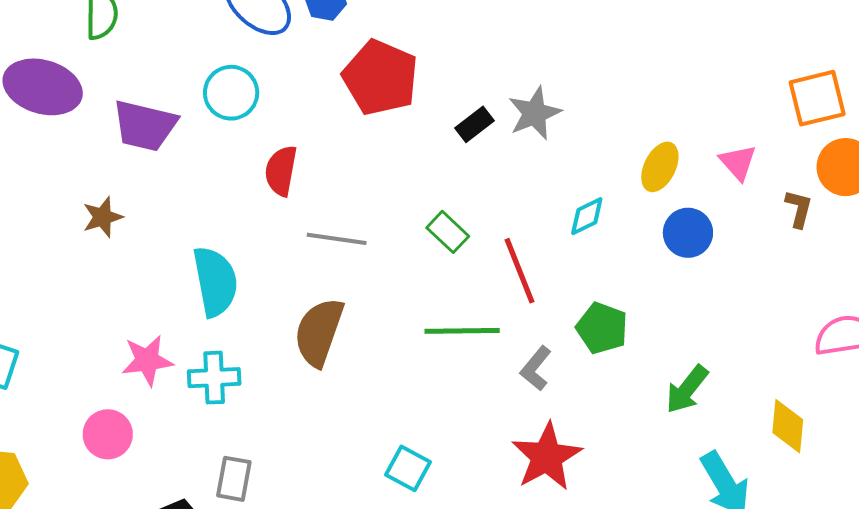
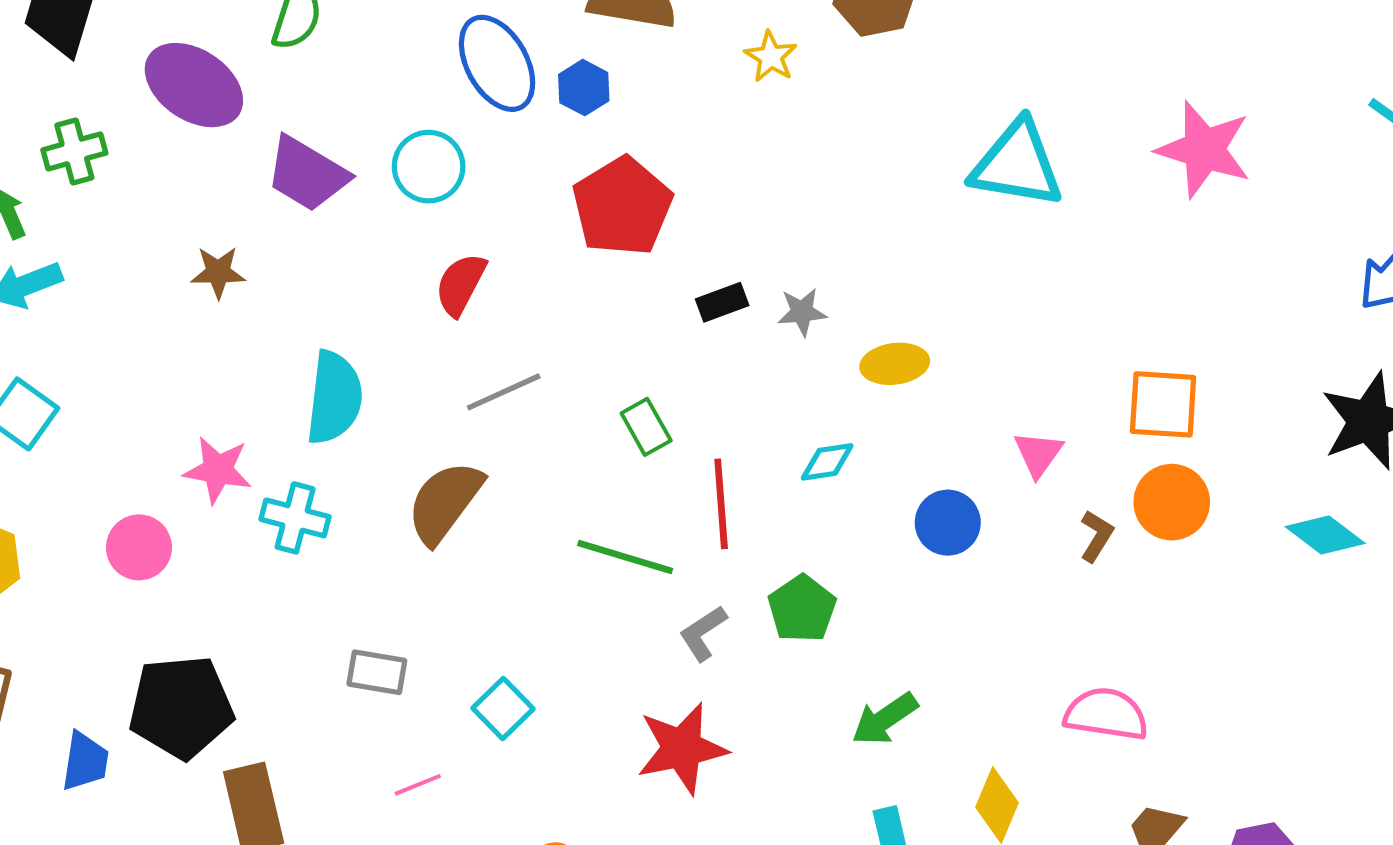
gray star: (535, 113) -> (802, 312), size x0.7
yellow ellipse: (660, 167) -> (895, 364), moved, turned 39
gray line: (337, 239) -> (504, 392), turned -50
gray rectangle: (234, 479) -> (377, 672), moved, turned 72

